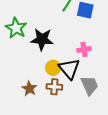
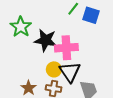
pink cross: (84, 49) -> (66, 48), moved, size x1.6

